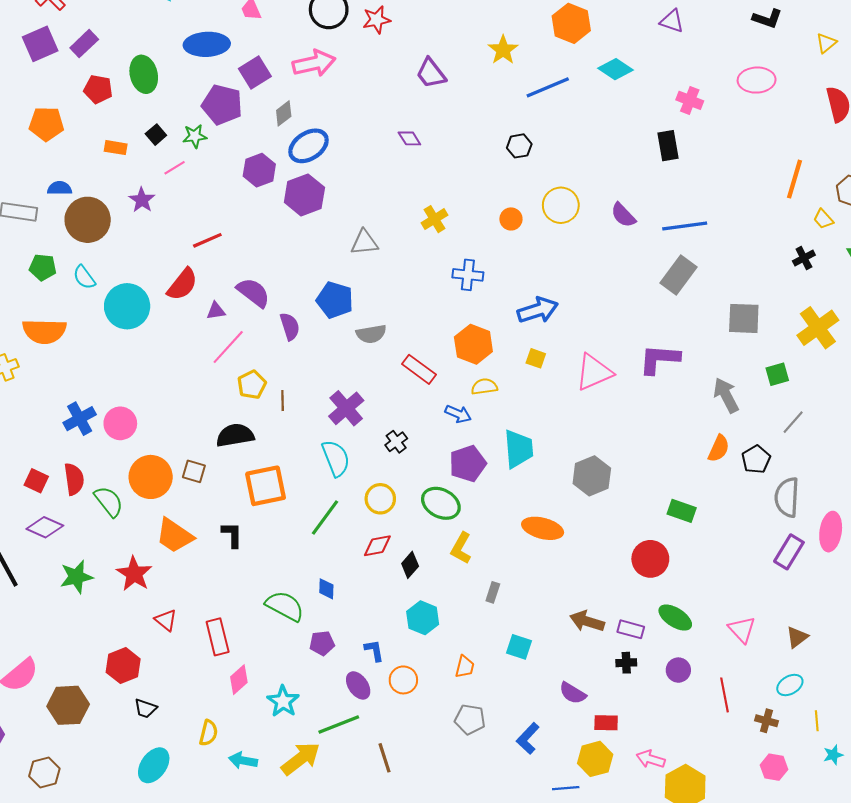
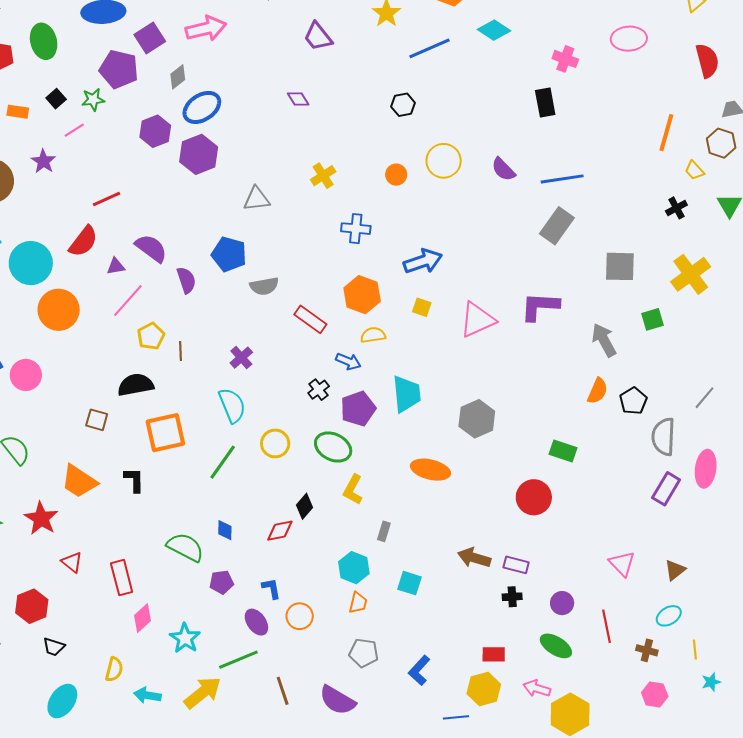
purple cross: (346, 408) -> (241, 358), size x0.7
gray line: (793, 422) -> (704, 398), moved
black cross: (396, 442) -> (319, 390), moved
orange circle: (151, 477) -> (59, 310), moved
red diamond: (377, 546) -> (280, 531), moved
cyan hexagon: (423, 618) -> (354, 568), moved
green ellipse: (675, 618) -> (556, 646), moved
purple semicircle: (573, 693) -> (337, 700), moved, size x1.4

